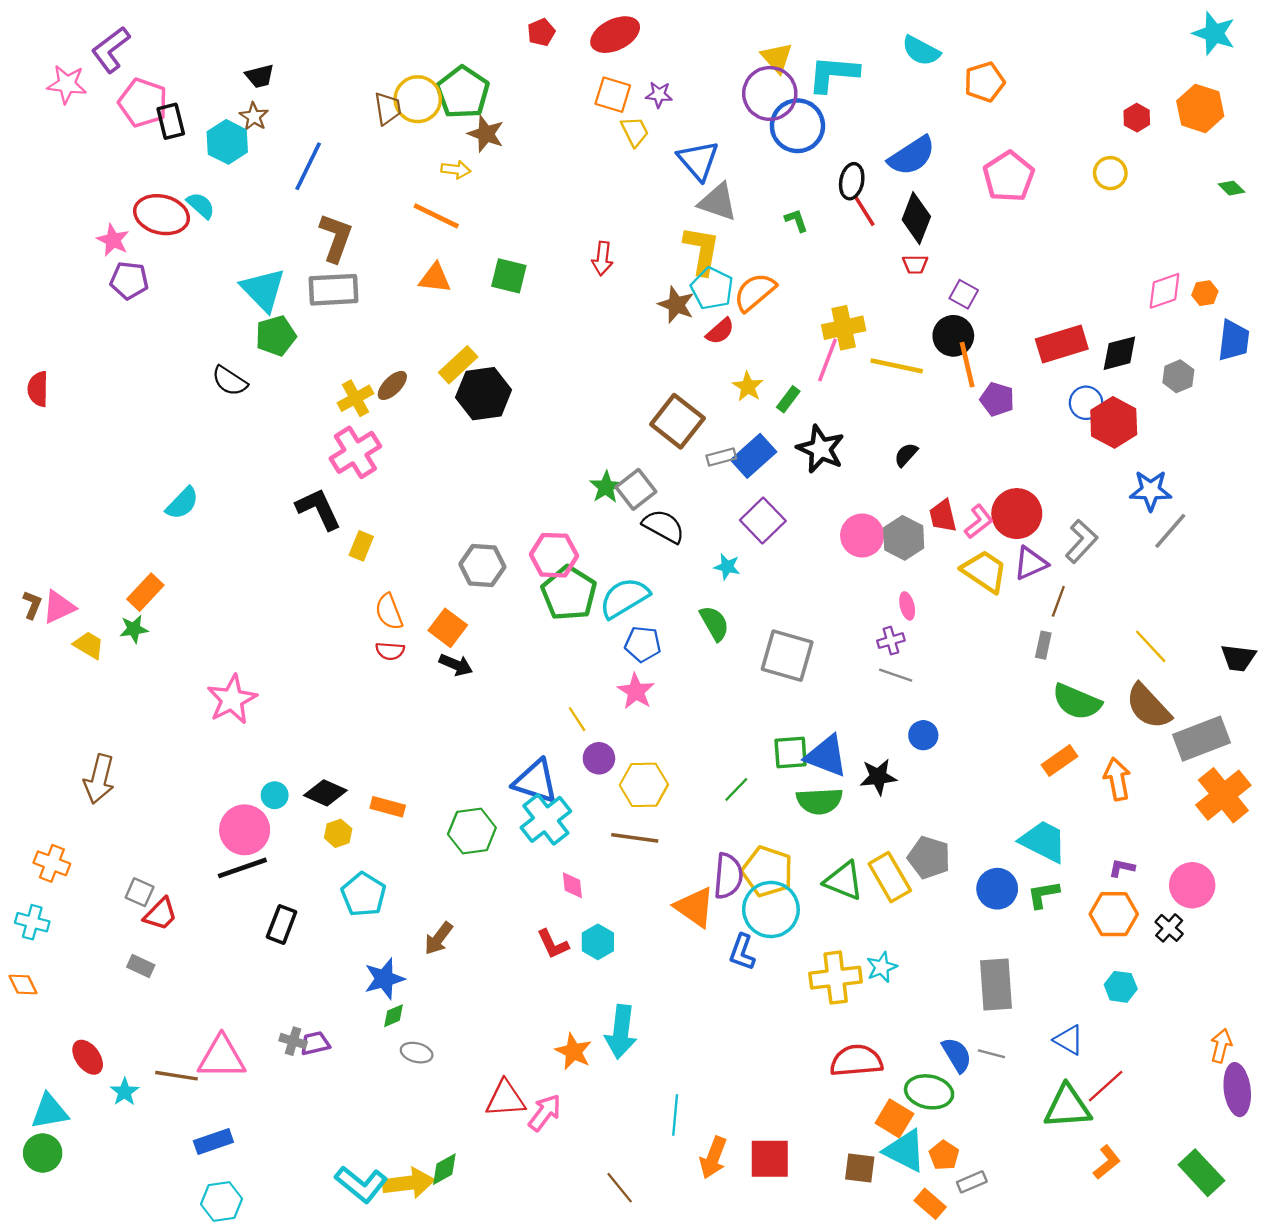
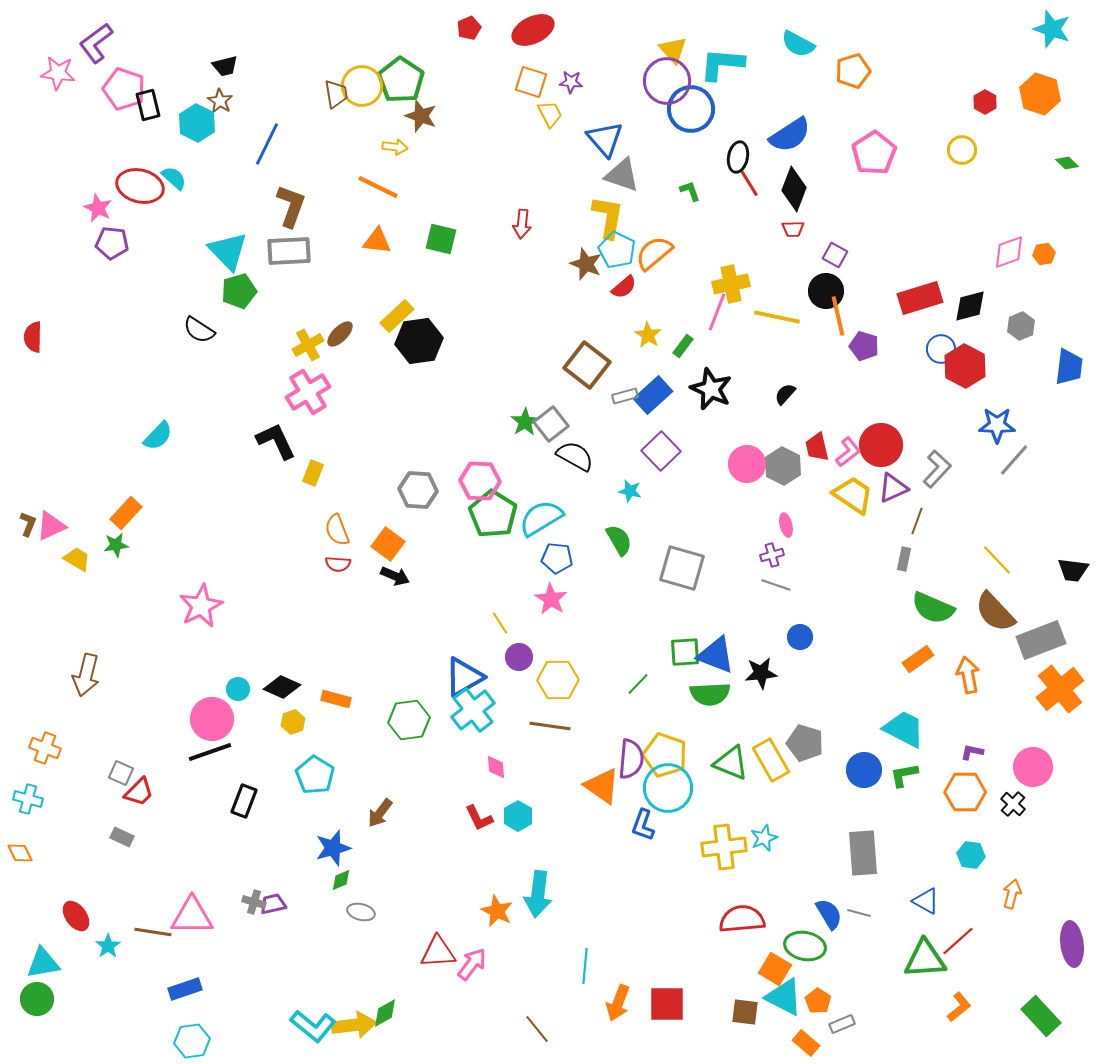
blue trapezoid: (1234, 340) -> (1069, 367), moved
blue triangle: (535, 781) -> (464, 677), turned -48
orange arrow: (1221, 1046) -> (1012, 894), moved

